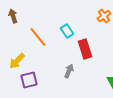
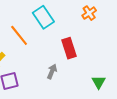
cyan rectangle: (67, 31) -> (43, 17), moved, size x1.5

